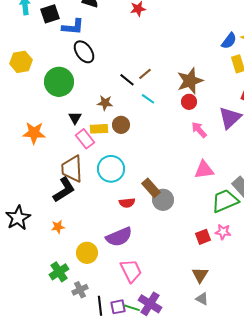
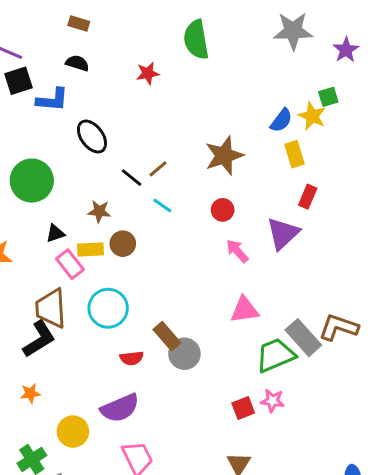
black ellipse: (84, 52) -> (92, 137), moved
brown star: (190, 81) -> (224, 156), moved
black triangle: (75, 118) -> (55, 233), turned 40

